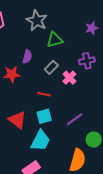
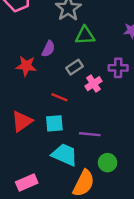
purple line: (75, 119) -> (90, 134), turned 30
red triangle: (17, 120) -> (22, 121), turned 36
cyan trapezoid: (40, 141) -> (65, 155), moved, turned -105

